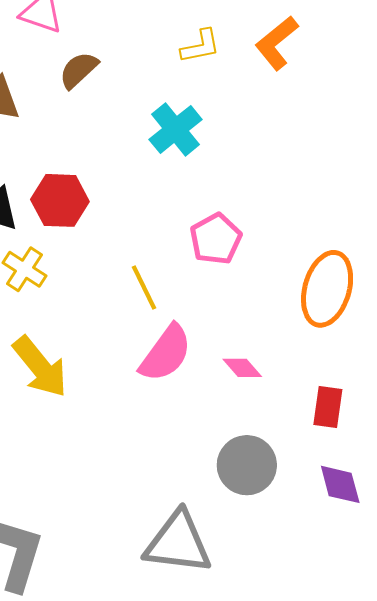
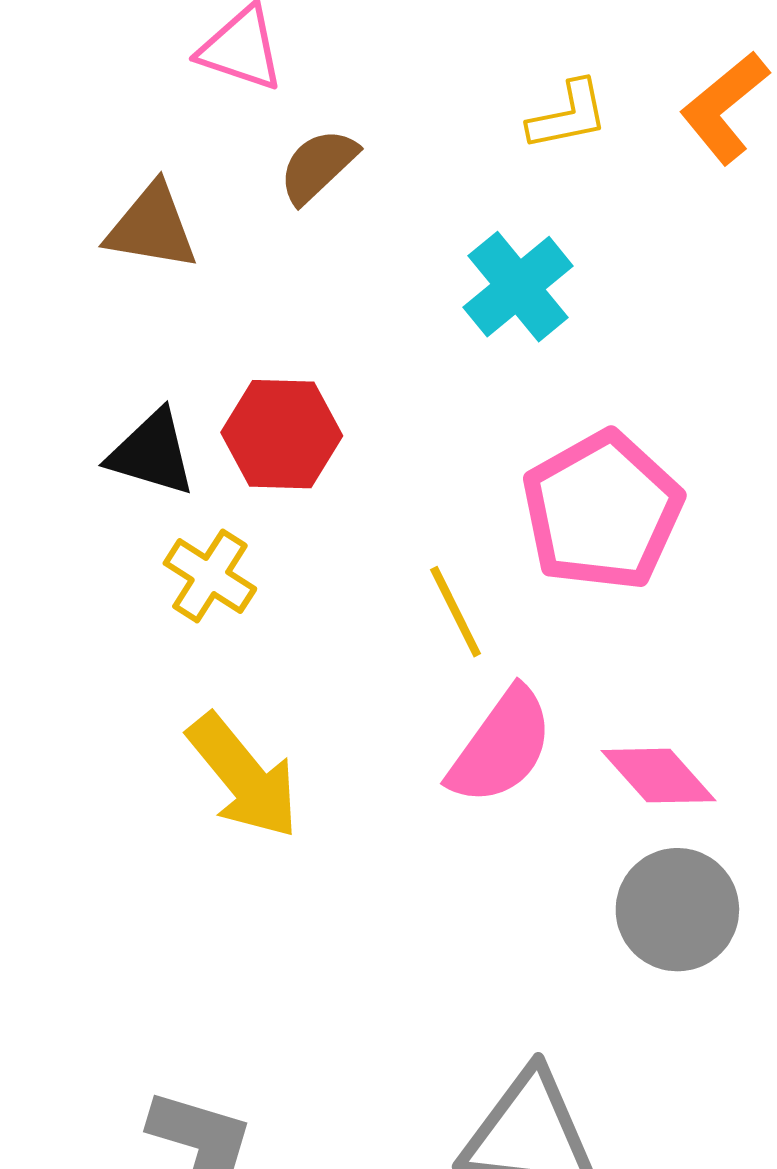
pink pentagon: (216, 239) -> (602, 511), size x1.5
pink diamond: (242, 368) -> (659, 776), size x1.4
gray circle: (247, 465) -> (677, 910), moved

